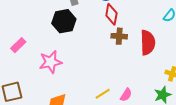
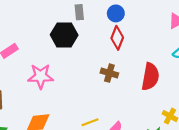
brown cross: (119, 36) -> (109, 73), moved

